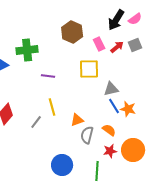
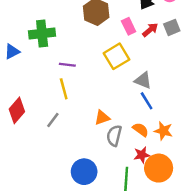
yellow square: (89, 69) -> (117, 56), turned -30
gray triangle: (111, 89) -> (143, 80), turned 35
yellow line: (52, 107) -> (64, 89), moved
orange star: (128, 109) -> (163, 131), moved
orange circle: (133, 150) -> (159, 168), moved

